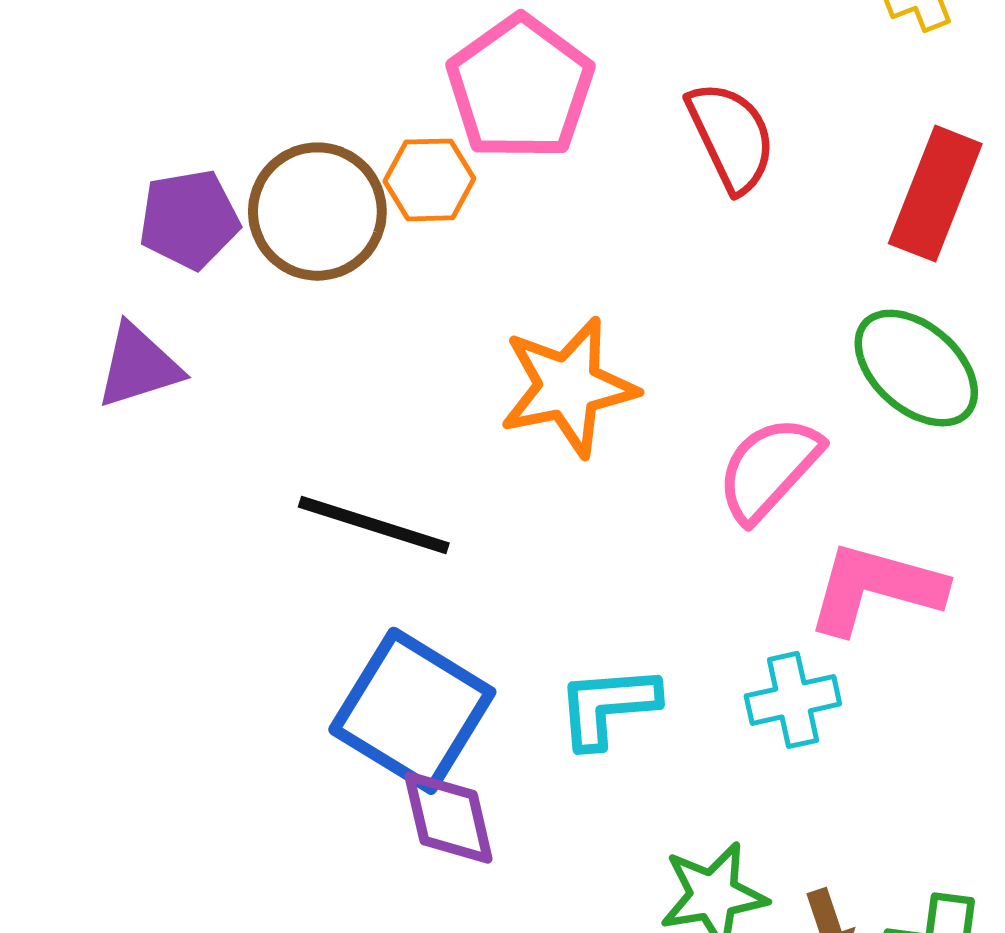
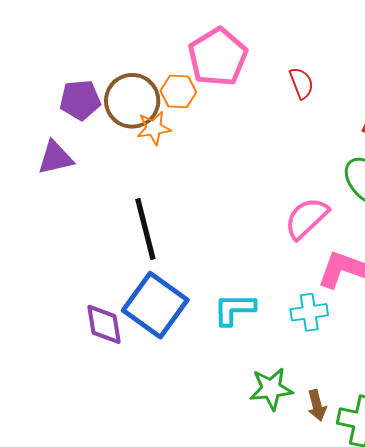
red semicircle: (731, 137) -> (301, 83), size x0.7
orange star: (568, 387) -> (154, 128), moved, size x0.6
black line: (374, 525) -> (145, 229), turned 54
purple diamond: (449, 818) -> (104, 324), moved

